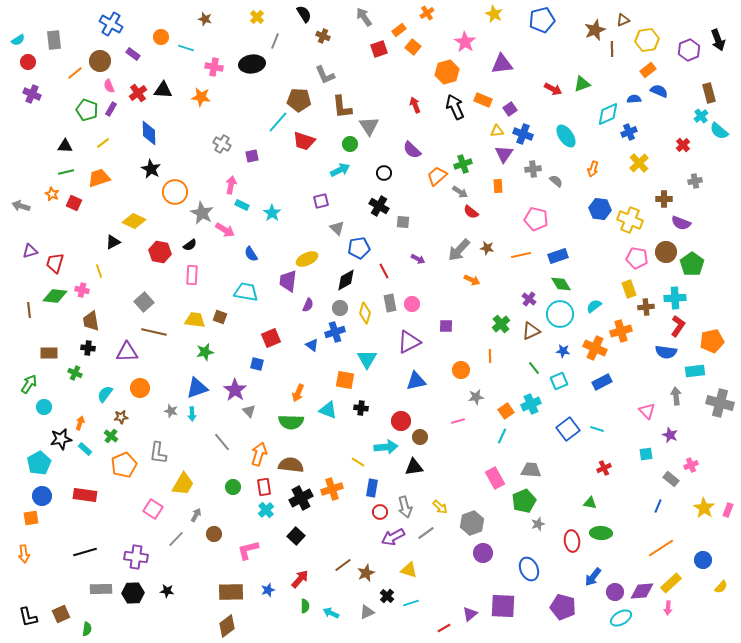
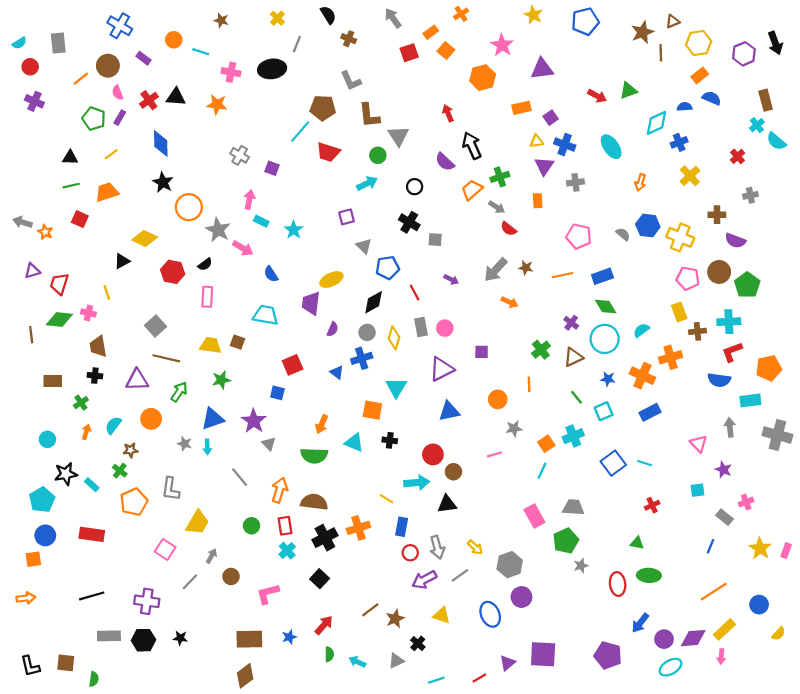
orange rectangle: (483, 100) -> (521, 108), turned -36
black arrow: (455, 107) -> (472, 146), moved
purple square: (252, 156) -> (272, 168), turned 32
gray semicircle: (556, 181) -> (623, 234), moved
orange star: (52, 194) -> (45, 232), moved
red L-shape: (678, 326) -> (732, 352), turned -145
green cross: (75, 373) -> (81, 403), turned 32
green arrow: (29, 384) -> (179, 392), moved
orange arrow: (80, 423) -> (86, 432), moved
orange arrow: (24, 554) -> (26, 598), turned -90
blue ellipse: (529, 569) -> (490, 614), moved
cyan line: (411, 603) -> (436, 680), moved
brown square: (61, 614) -> (66, 663), turned 30

